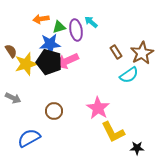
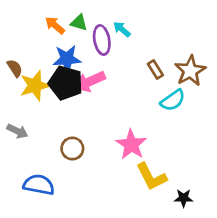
orange arrow: (41, 19) -> (55, 25), turned 49
green triangle: (59, 27) -> (79, 23), moved, turned 32
blue semicircle: (29, 138) -> (39, 185), turned 40

